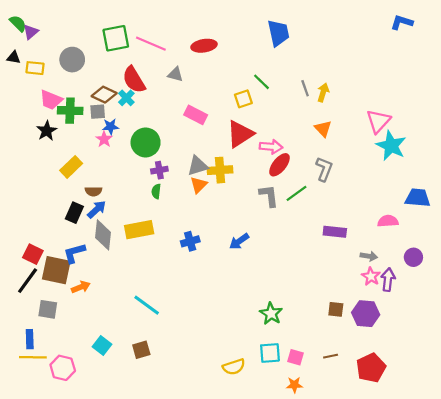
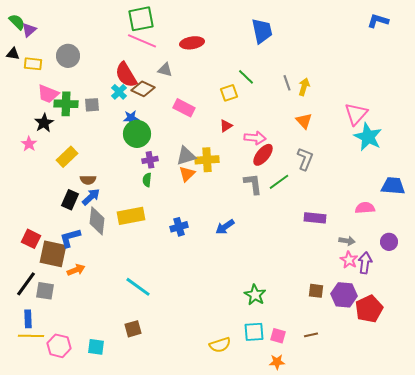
green square: (116, 38) -> (141, 19), moved
brown diamond: (104, 95) -> (143, 89), moved
blue star: (110, 127) -> (131, 118), moved
red triangle: (240, 134) -> (226, 126), size x0.5
pink star: (104, 139) -> (29, 144), moved
black line: (28, 281) -> (26, 284), moved
cyan square: (102, 346) -> (96, 347), moved, turned -30
red pentagon: (371, 368) -> (369, 309), moved

